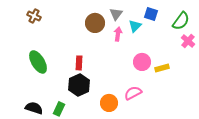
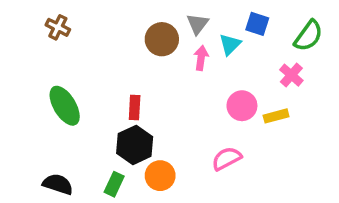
pink cross: (188, 41) -> (291, 75), moved
orange circle: (109, 103) -> (160, 176), moved
green rectangle: (59, 109) -> (114, 184), moved

